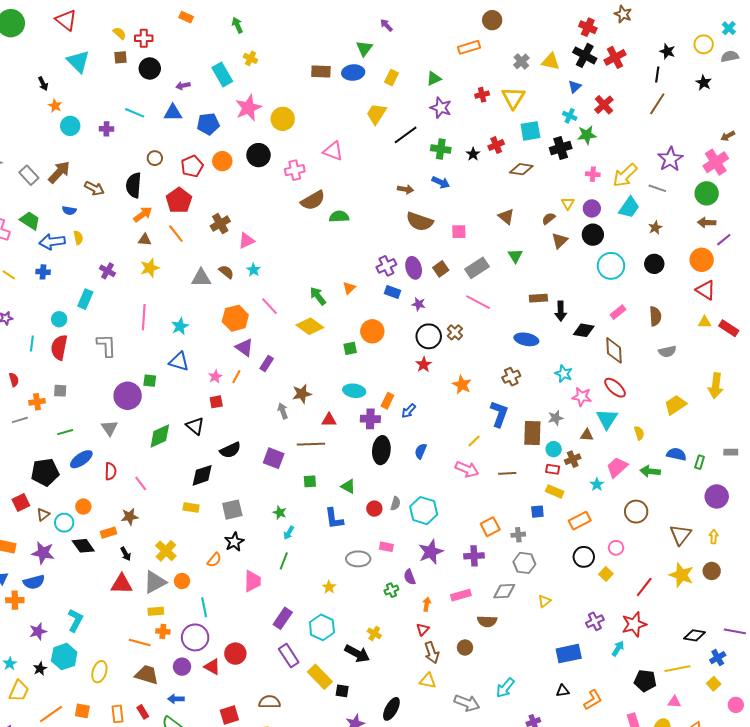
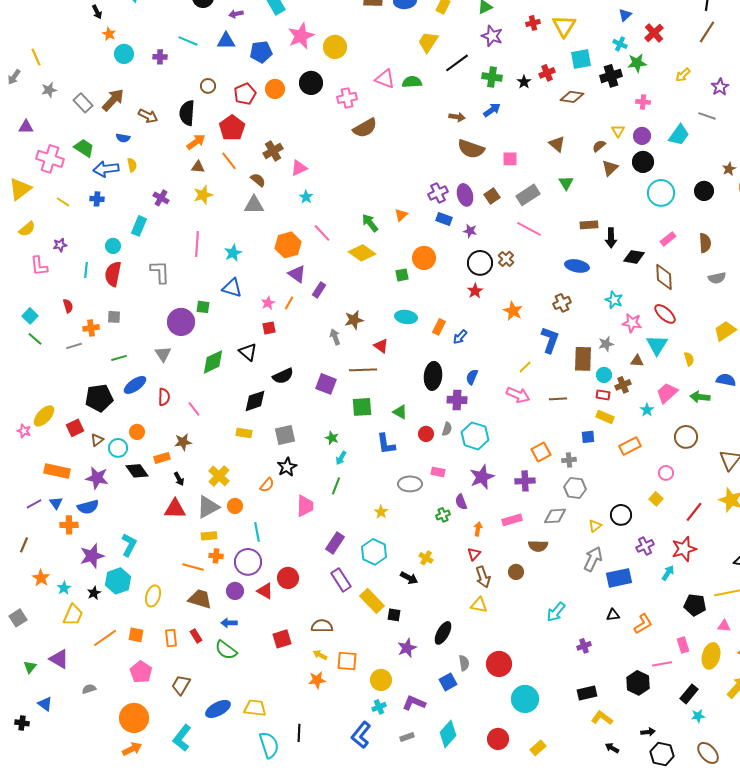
purple star: (670, 159) -> (720, 87), size x0.7
yellow arrow: (625, 175) -> (683, 75), moved, size x0.6
blue arrow: (441, 182) -> (492, 110), turned -60
green semicircle: (339, 217) -> (412, 82), moved
brown star: (655, 228) -> (729, 169), moved
brown semicircle: (226, 272) -> (258, 180), moved
purple cross: (370, 419) -> (457, 400), moved
red triangle: (329, 420) -> (381, 346), turned 35
green square: (310, 481) -> (362, 407), size x1.5
black circle: (584, 557) -> (621, 515), moved
purple star: (38, 631) -> (92, 556), size x1.4
black arrow: (357, 654) -> (409, 578), size x0.7
gray arrow: (467, 703) -> (593, 559), moved, turned -85

